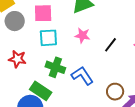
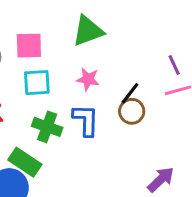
blue L-shape: (82, 76) -> (86, 120), moved, turned 35
brown circle: (115, 92) -> (132, 111), moved

